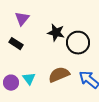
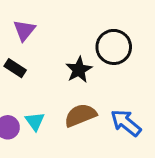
black star: (56, 33) -> (79, 70), moved, turned 30
black circle: (78, 43) -> (114, 47), moved

